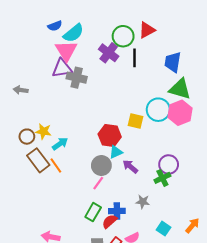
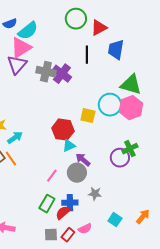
green circle: (123, 36) -> (76, 19), moved
pink triangle: (66, 51) -> (21, 48), turned 30
purple cross: (109, 53) -> (62, 74), moved
blue trapezoid: (173, 62) -> (116, 50), moved
purple triangle: (62, 68) -> (17, 65), turned -40
gray cross: (77, 78) -> (46, 72), moved
gray circle: (101, 166) -> (77, 173), moved
green cross: (162, 178) -> (130, 149), moved

